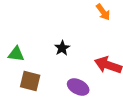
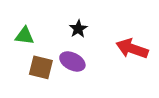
purple ellipse: (78, 87) -> (72, 61), moved

